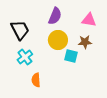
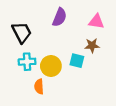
yellow circle: (58, 40) -> (51, 66), moved
cyan cross: (25, 57) -> (27, 62), turned 35

